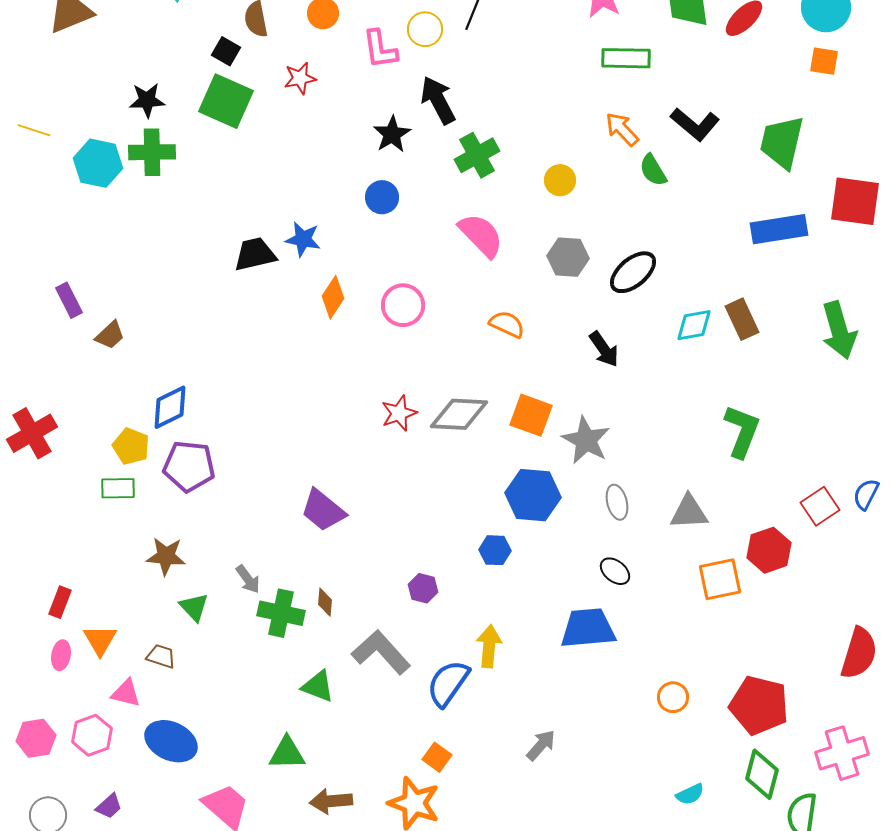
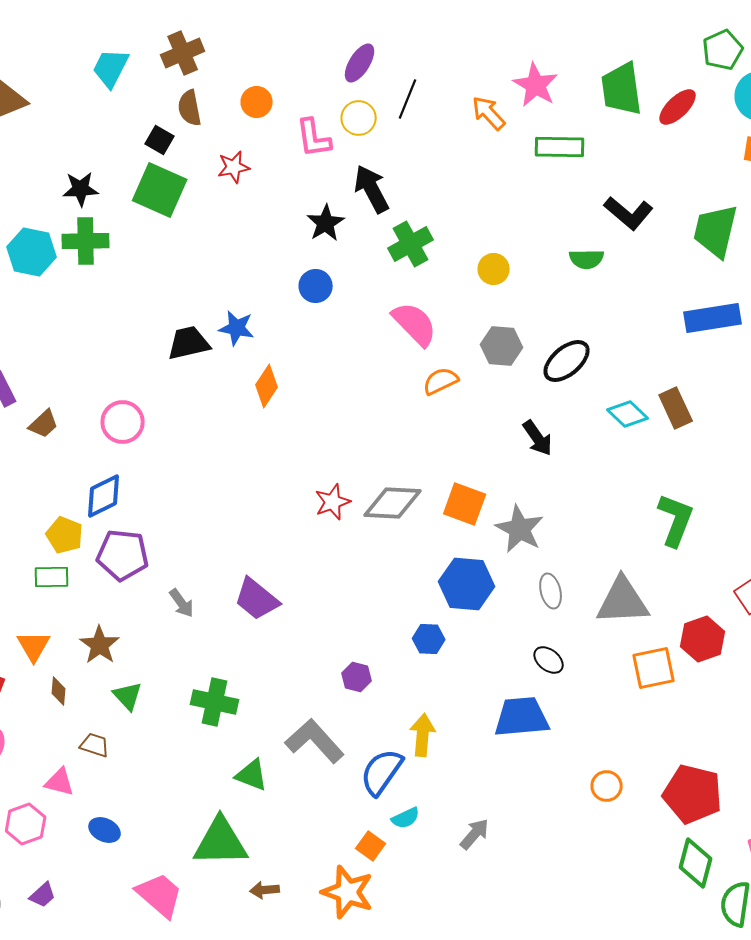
orange arrow: (622, 129) -> (489, 113), moved
green semicircle: (653, 170) -> (587, 259), turned -60
pink circle: (403, 305) -> (123, 422), moved
orange semicircle: (507, 324) -> (441, 381), moved, turned -51
cyan diamond: (694, 325) -> (628, 414), turned 54
gray triangle: (689, 512) -> (623, 601), size x1.4
brown star: (166, 556) -> (100, 645), turned 30
gray arrow: (248, 579) -> (182, 603), moved
brown diamond: (325, 602) -> (59, 691), moved
orange triangle: (100, 640) -> (34, 646), moved
blue ellipse: (171, 741) -> (105, 830), size x0.6
green triangle: (287, 753) -> (221, 842), size x1.5
cyan semicircle: (690, 794) -> (406, 818), moved
brown arrow: (331, 801) -> (265, 890), size x0.7

